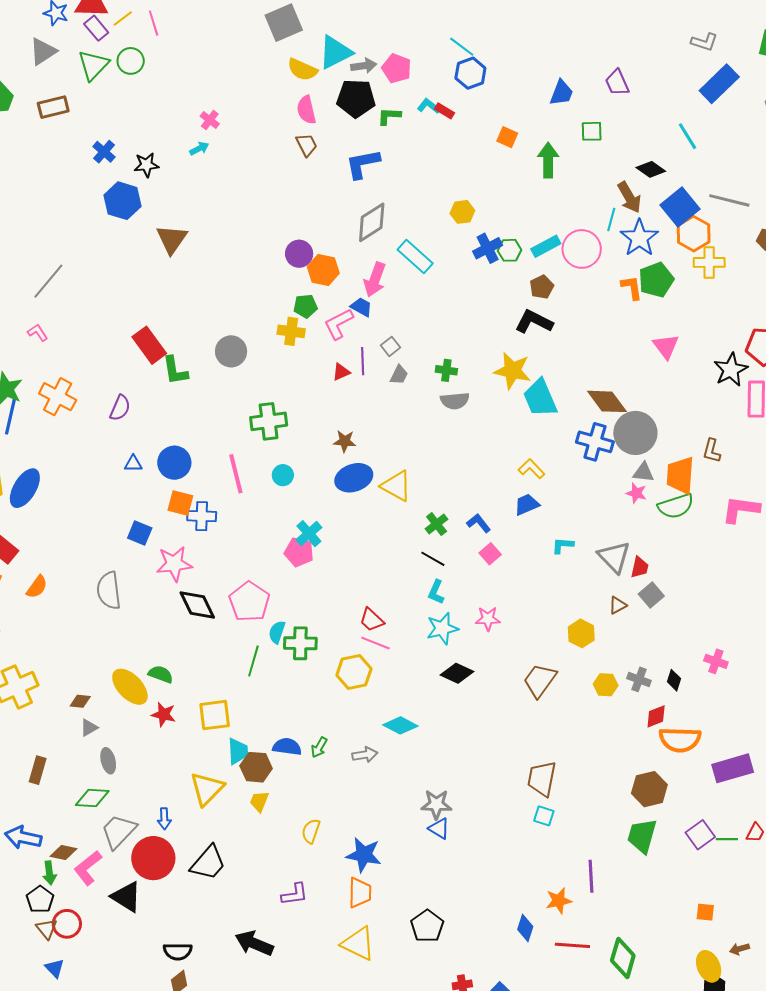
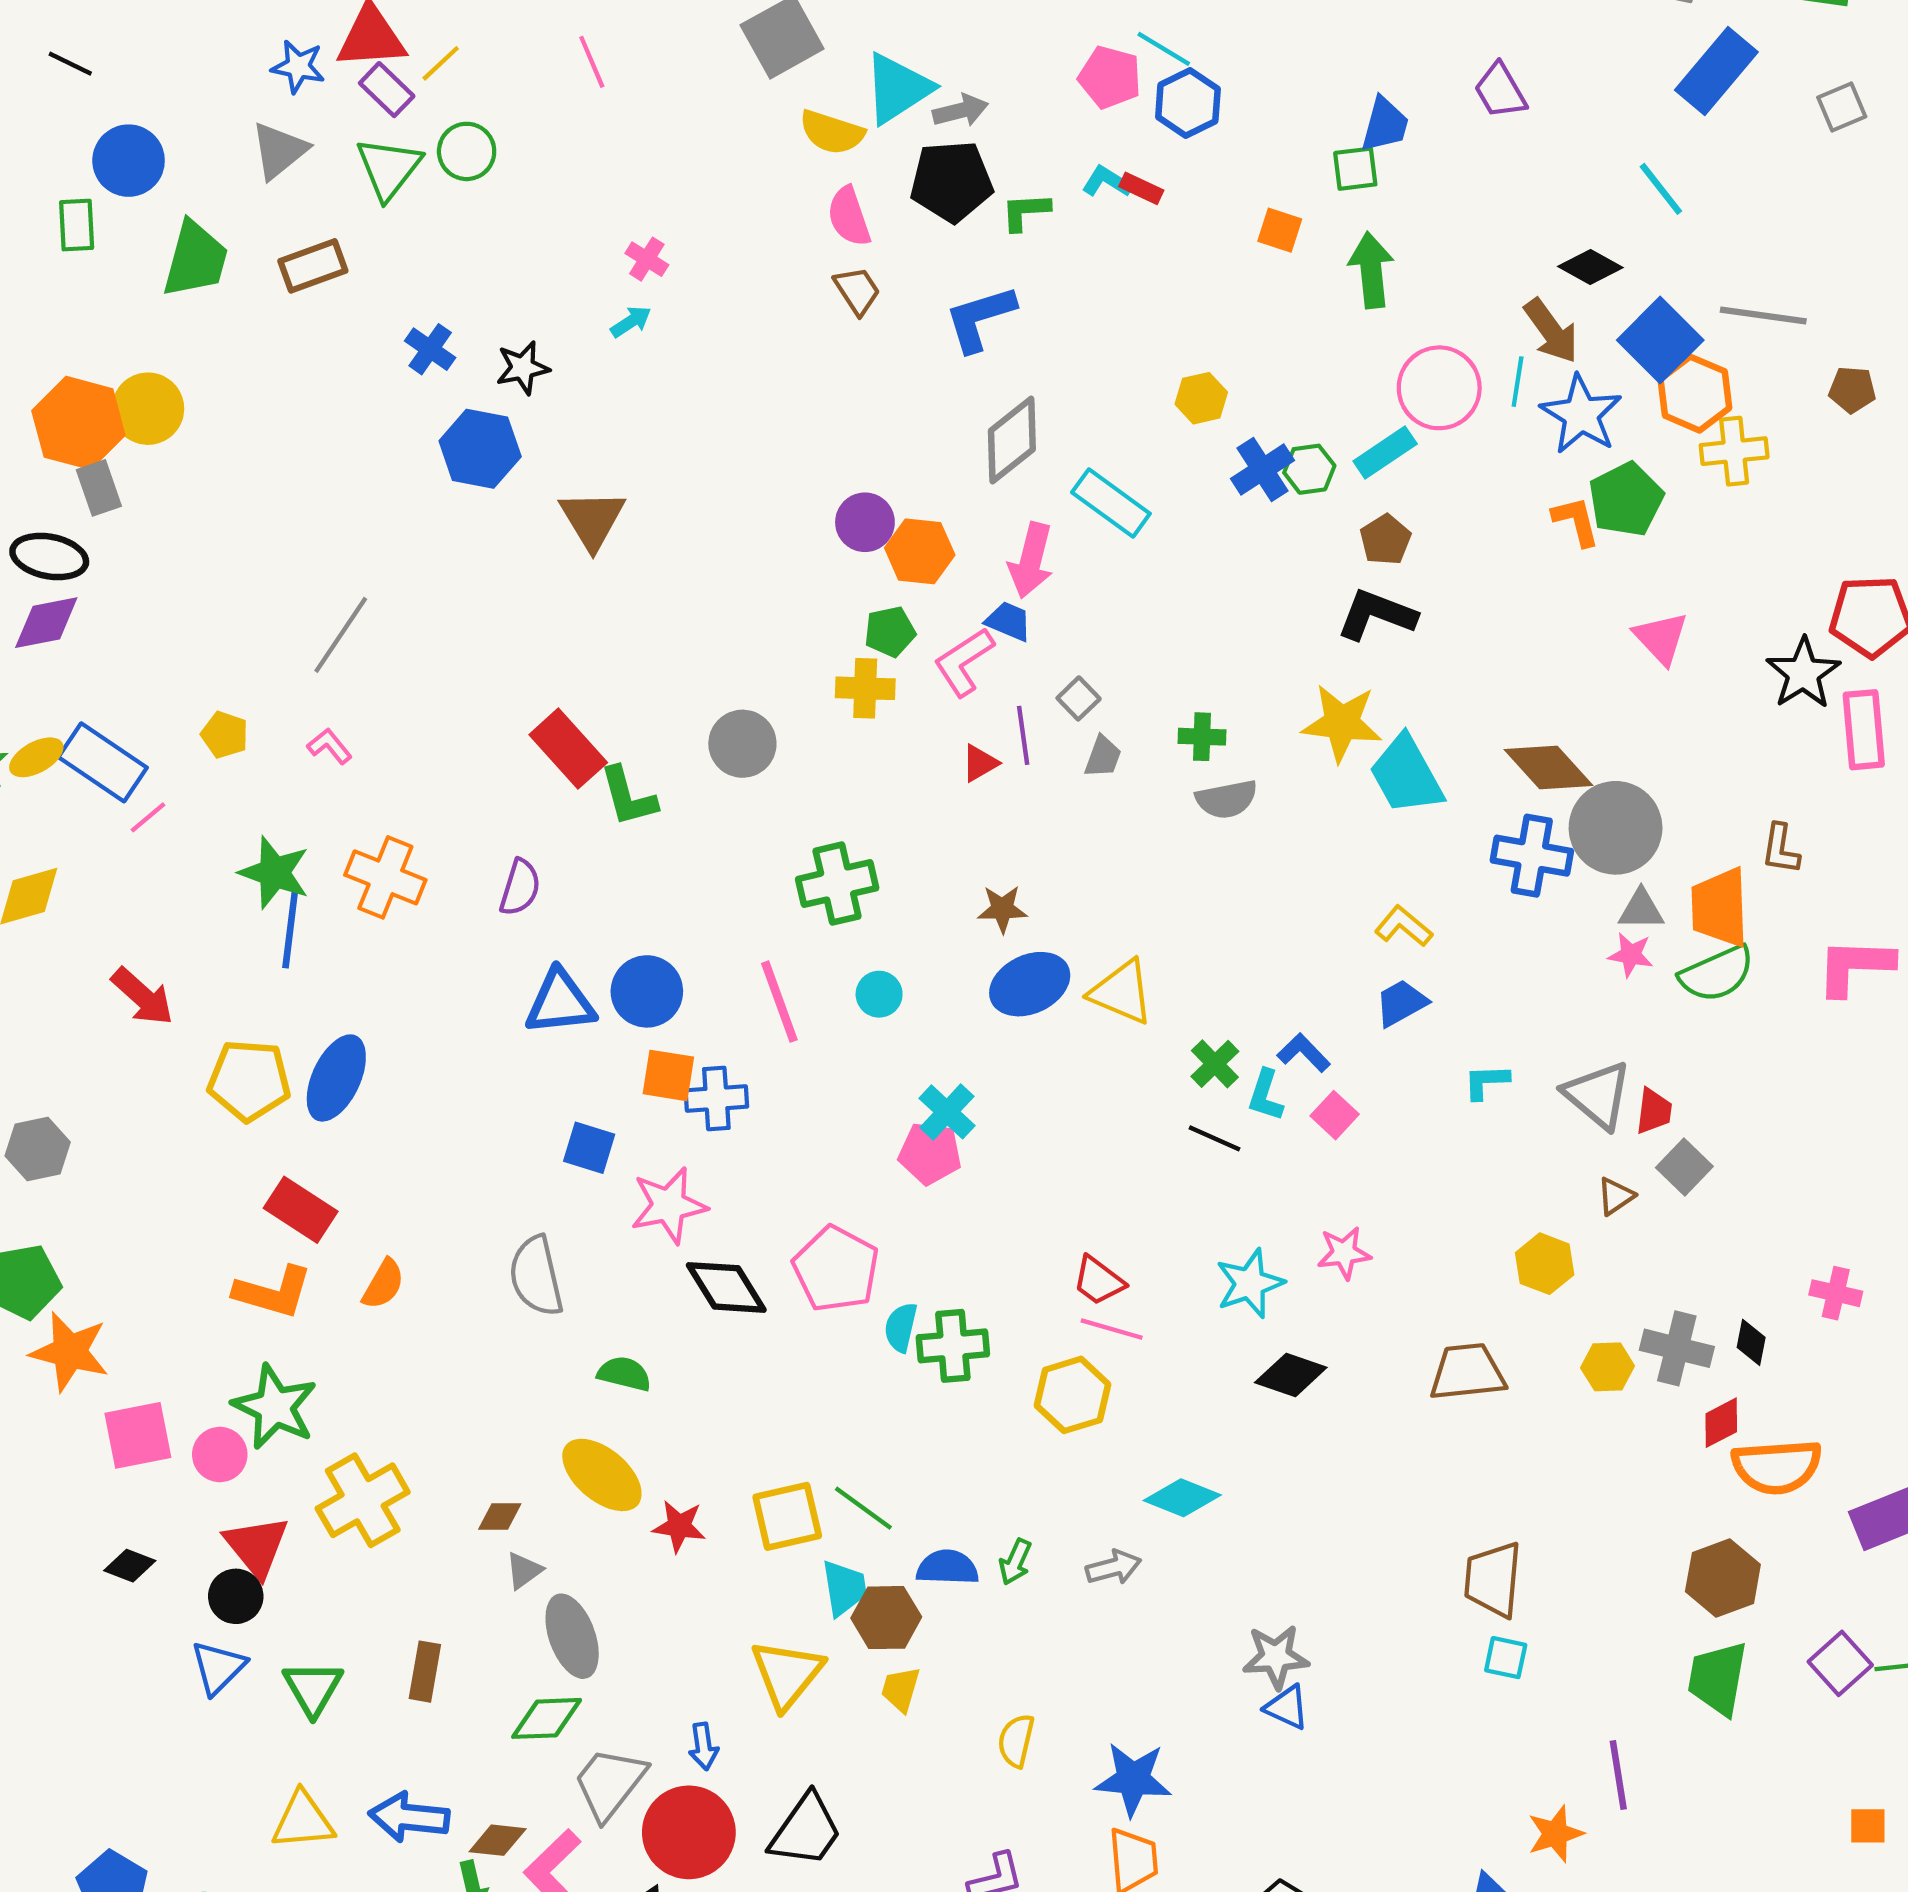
pink line: (154, 23) -> (592, 62), moved
pink pentagon: (397, 68) -> (1110, 77), moved
green square: (592, 131) -> (1355, 169), moved
pink circle: (582, 249) -> (1439, 388), moved
blue triangle: (133, 464) -> (560, 1002), size x1.8
cyan L-shape: (436, 592) -> (1265, 1095), moved
green line: (253, 661) -> (863, 1508), moved, turned -64
green semicircle: (161, 674) -> (624, 1374), moved
gray cross: (639, 679) -> (1677, 1348), size x1.4
brown trapezoid: (540, 680) -> (1467, 1372), turned 54
gray ellipse: (108, 761) -> (572, 1636), size x1.5

